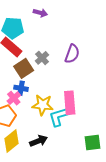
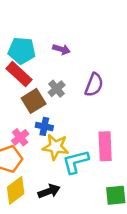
purple arrow: (40, 13) -> (61, 49), moved
blue cross: (21, 88) -> (44, 126), moved
pink rectangle: (70, 103) -> (105, 146), moved

